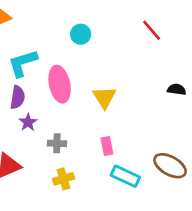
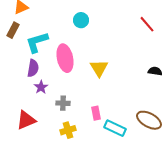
red line: (152, 30) -> (147, 24), moved
black semicircle: (177, 89) -> (155, 71), moved
pink rectangle: (107, 146) -> (96, 113), moved

